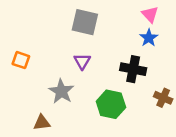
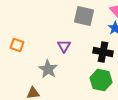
gray square: (85, 22) -> (84, 16), moved
green hexagon: (111, 104) -> (101, 80), moved

